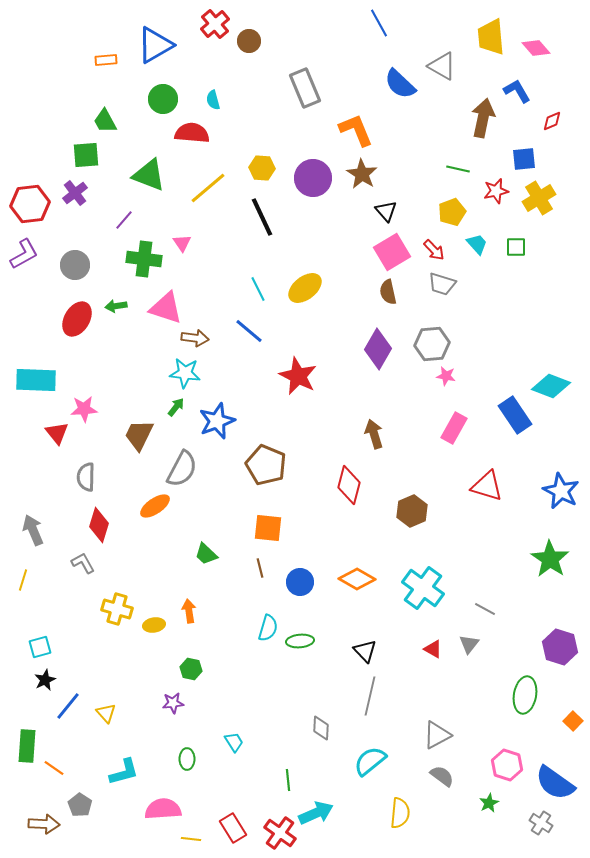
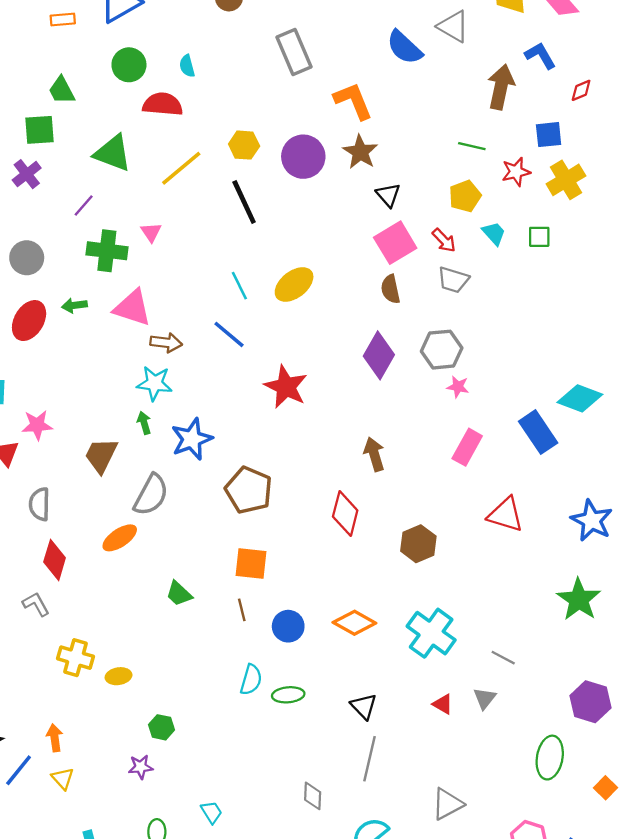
green arrow: (176, 407) -> (144, 423), turned -54
orange arrow: (189, 611) -> (55, 738), moved

